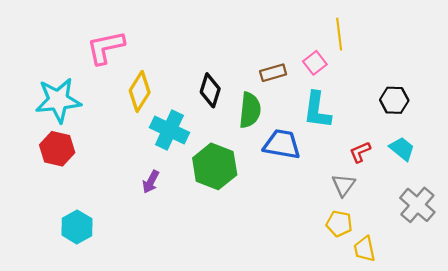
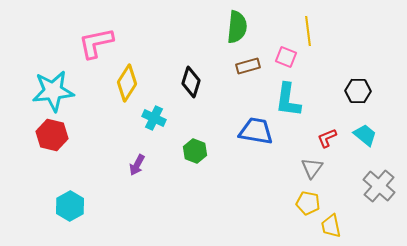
pink square: (315, 63) -> (286, 57), turned -30
green semicircle: (250, 110) -> (237, 27), moved
cyan cross: (169, 130) -> (154, 118), size x0.7
green hexagon: (215, 166) -> (195, 151), size x0.6

